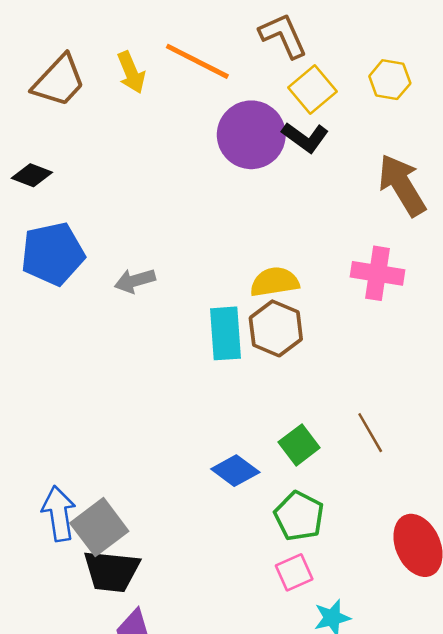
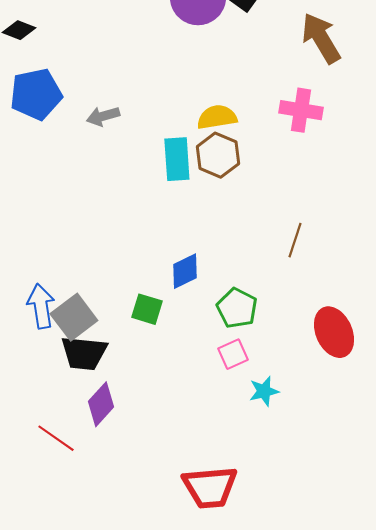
brown line: (370, 433) -> (295, 240), turned 48
green square: (299, 445) -> (147, 309), moved, turned -36
blue diamond: (235, 471) -> (185, 271), turned -63

